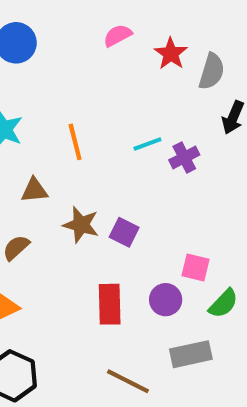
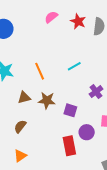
purple cross: (184, 157) -> (96, 92), moved
brown star: (81, 225) -> (47, 100), moved
purple circle: (166, 300) -> (87, 132), moved

